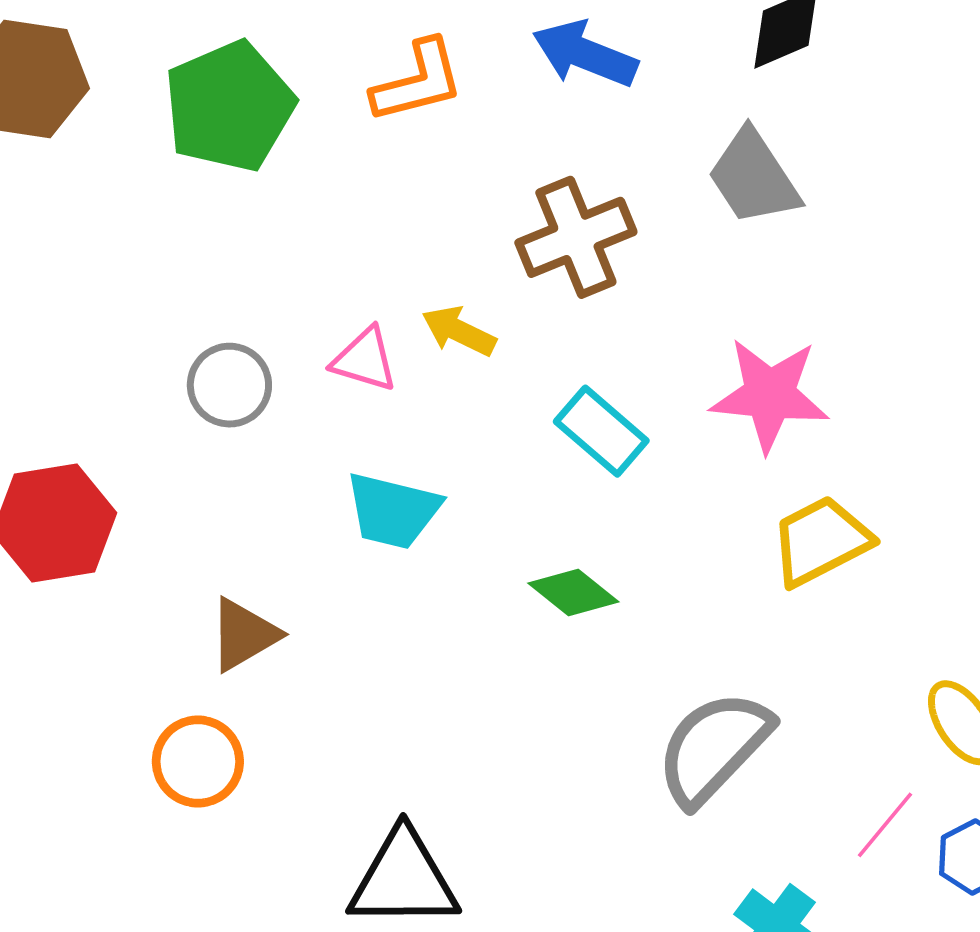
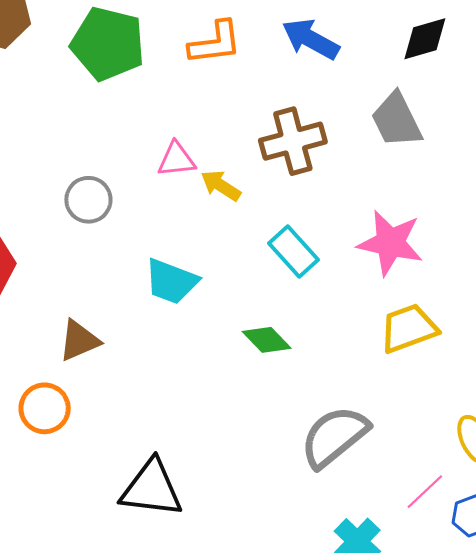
green pentagon: (229, 106) -> (108, 44), turned 30
pink triangle: (365, 360) -> (176, 159), moved, turned -30

